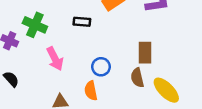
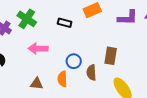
pink arrow: (55, 59) -> (38, 49), turned 108
brown semicircle: (137, 78) -> (91, 73), moved

